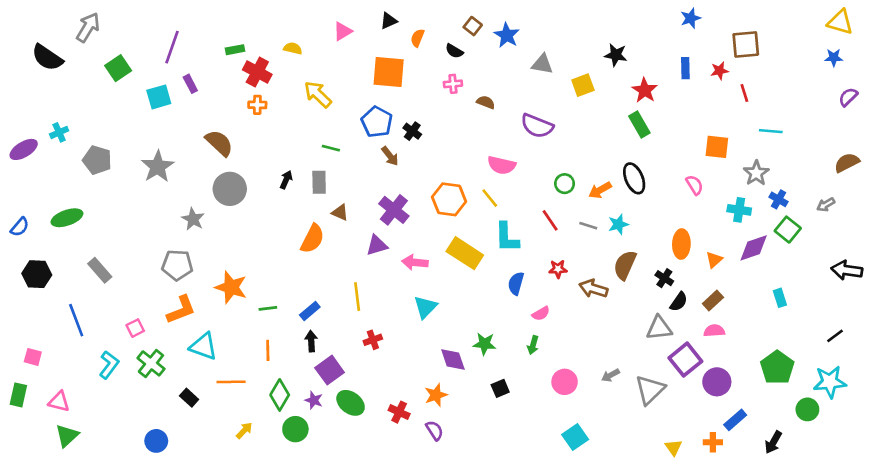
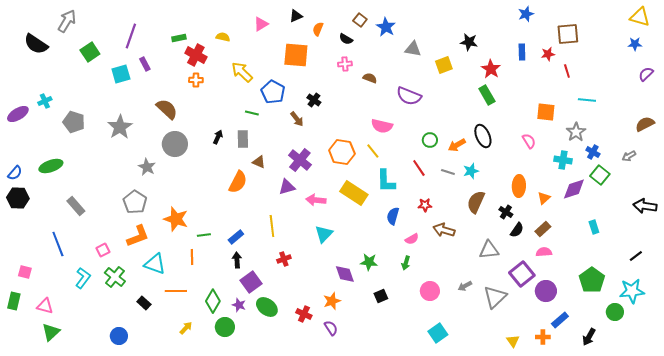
blue pentagon: (377, 122) -> (273, 92), moved
gray pentagon: (177, 265) -> (135, 202), turned 30
black hexagon: (37, 274) -> (18, 198), moved
brown arrow: (593, 289) -> (444, 230), moved
gray triangle: (659, 328) -> (489, 250), moved
orange line: (268, 350) -> (192, 257), moved

